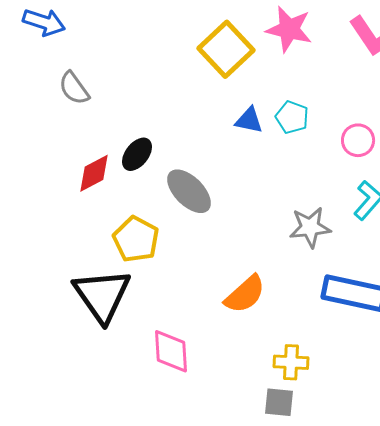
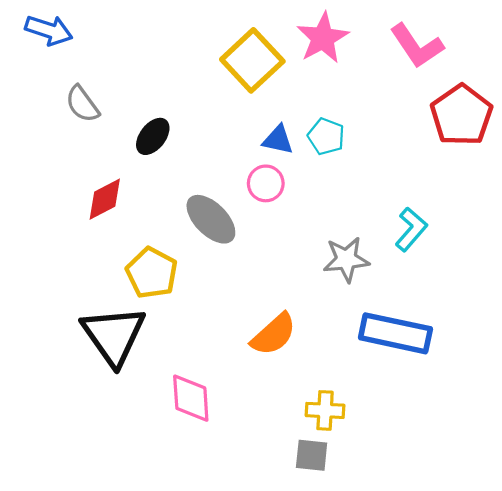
pink star: (289, 29) -> (323, 38), turned 30
pink circle: (358, 140) -> (266, 183), moved
black ellipse: (137, 154) -> (153, 136), moved

